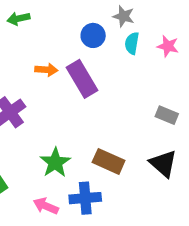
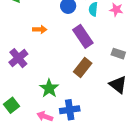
purple rectangle: (82, 79) -> (83, 36), moved
brown rectangle: (109, 161) -> (83, 67), moved, turned -72

